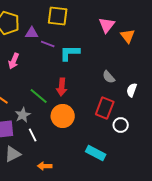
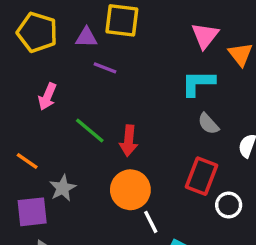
purple triangle: (32, 33) -> (86, 37), moved
cyan L-shape: (70, 53) -> (198, 83), moved
green line: (39, 96) -> (90, 130), moved
white line: (33, 135) -> (151, 222), moved

